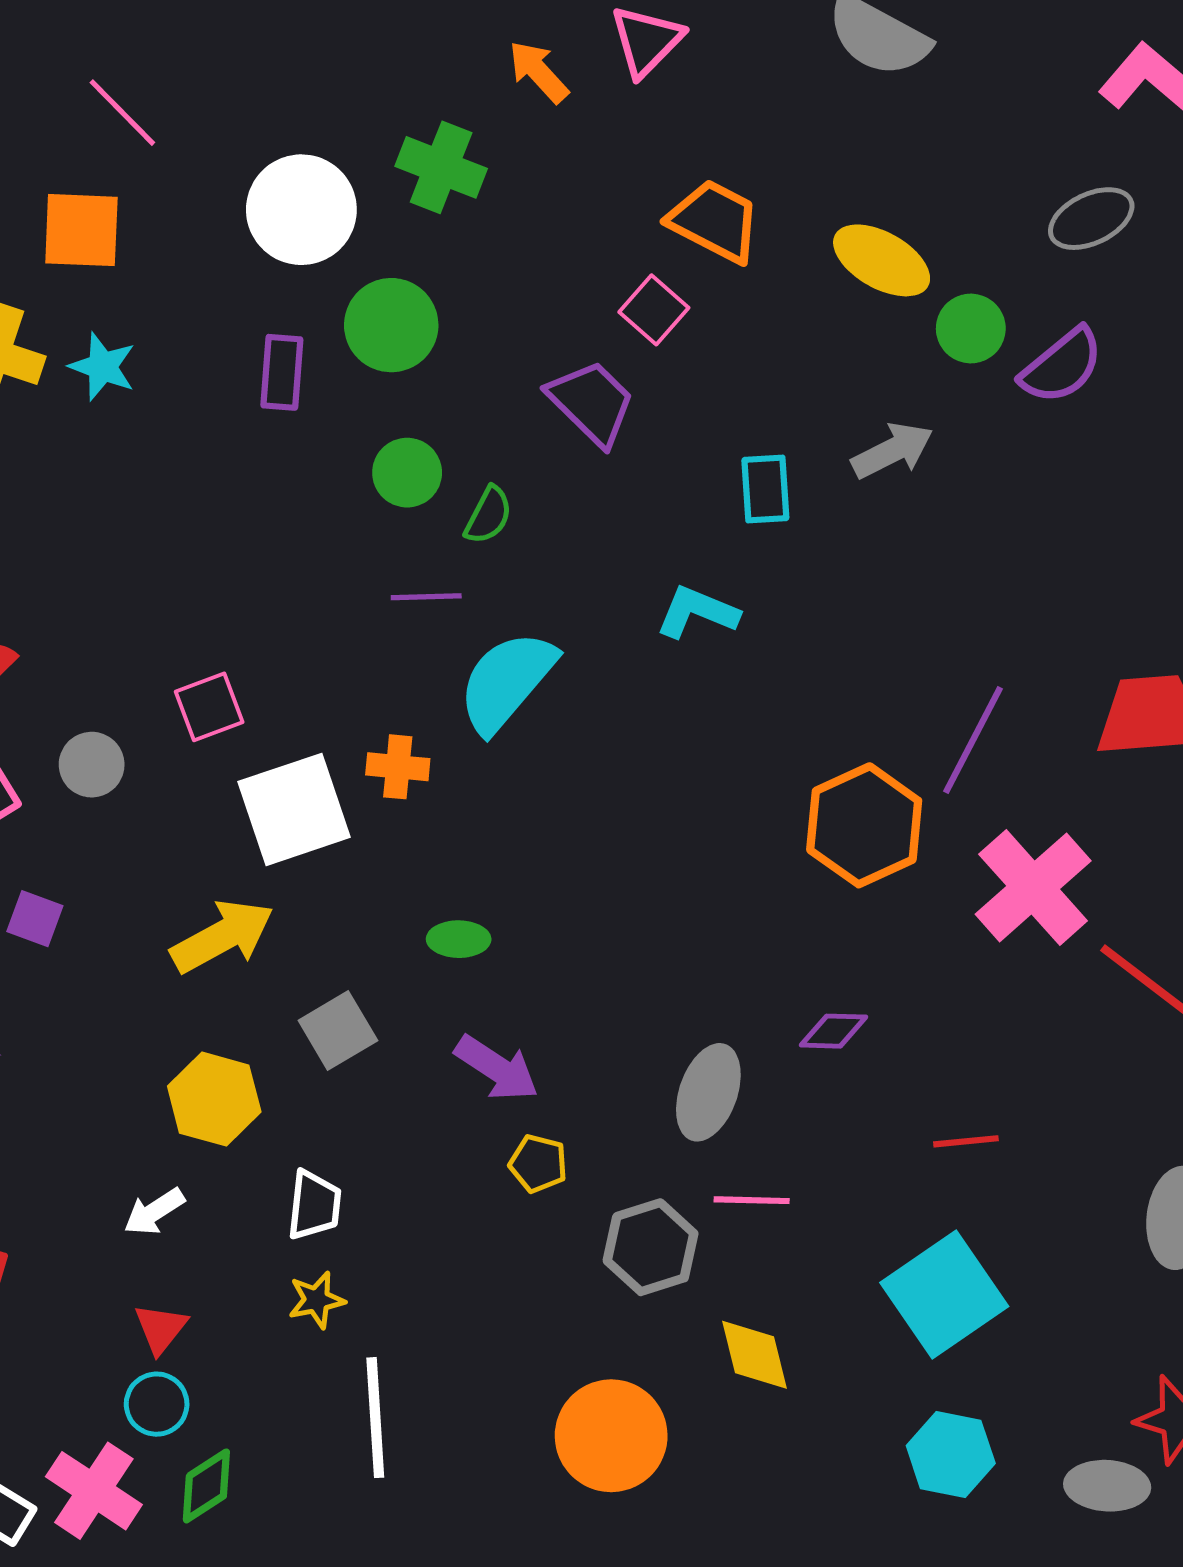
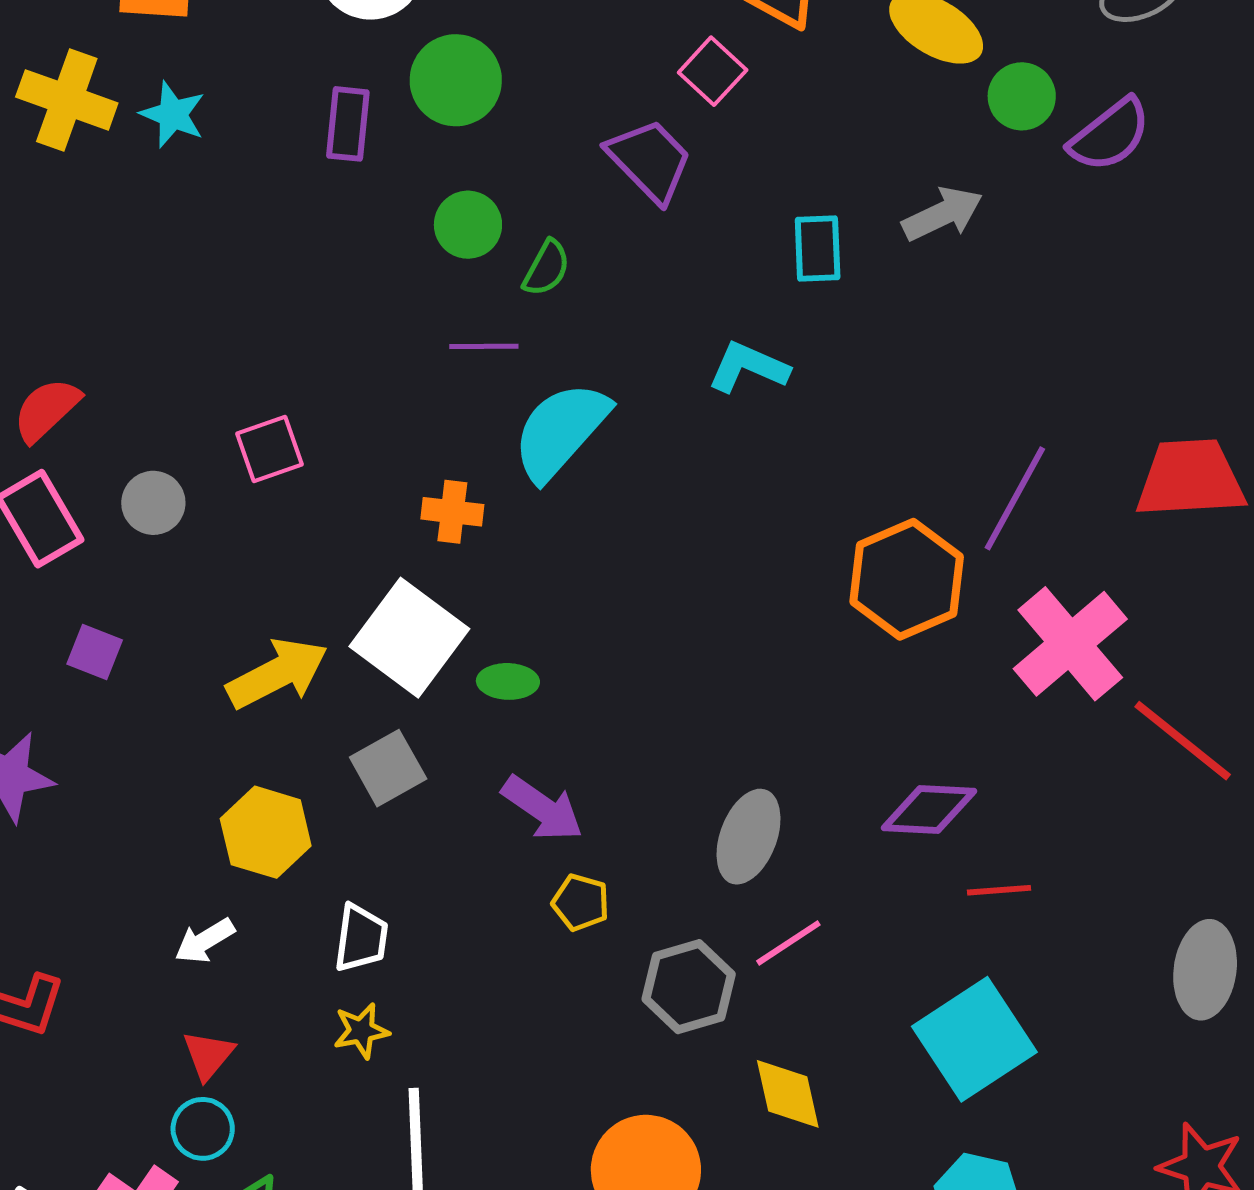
white square: (294, 809) -> (409, 638), moved, turned -36
purple diamond: (833, 1031) -> (929, 809), moved, size x1.4
pink line: (752, 1200) -> (788, 943), turned -36

